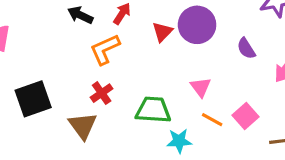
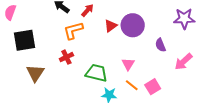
black square: (33, 99) -> (24, 40), moved
brown triangle: (83, 126) -> (35, 73), moved

